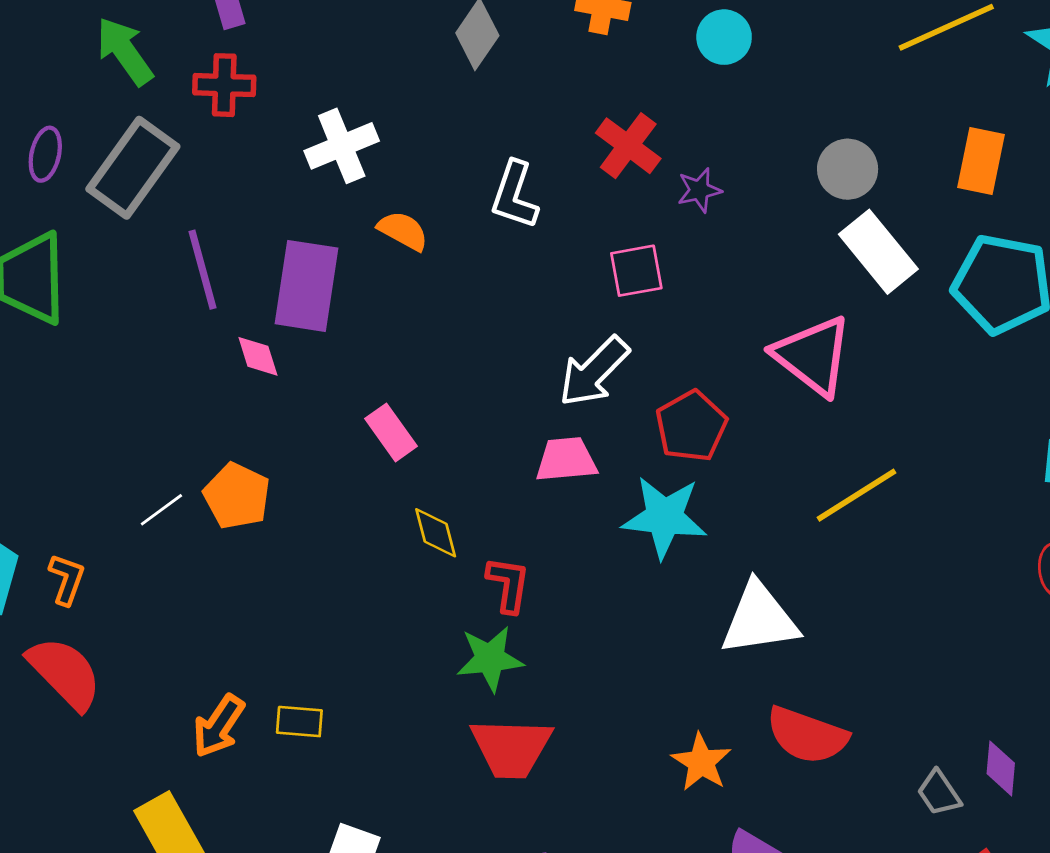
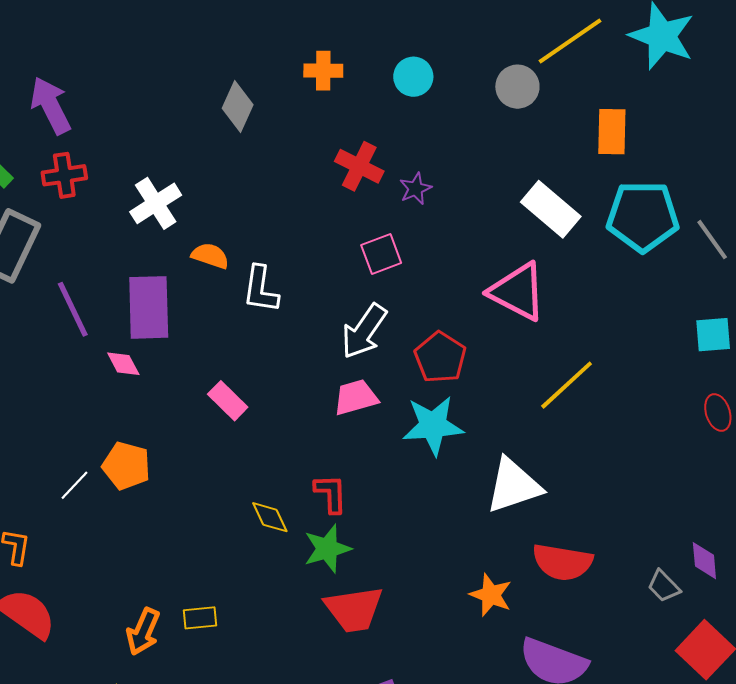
gray circle: (848, 169) -> (517, 87), moved
white L-shape: (514, 195) -> (261, 289), moved
yellow diamond: (436, 533) -> (270, 517), moved

